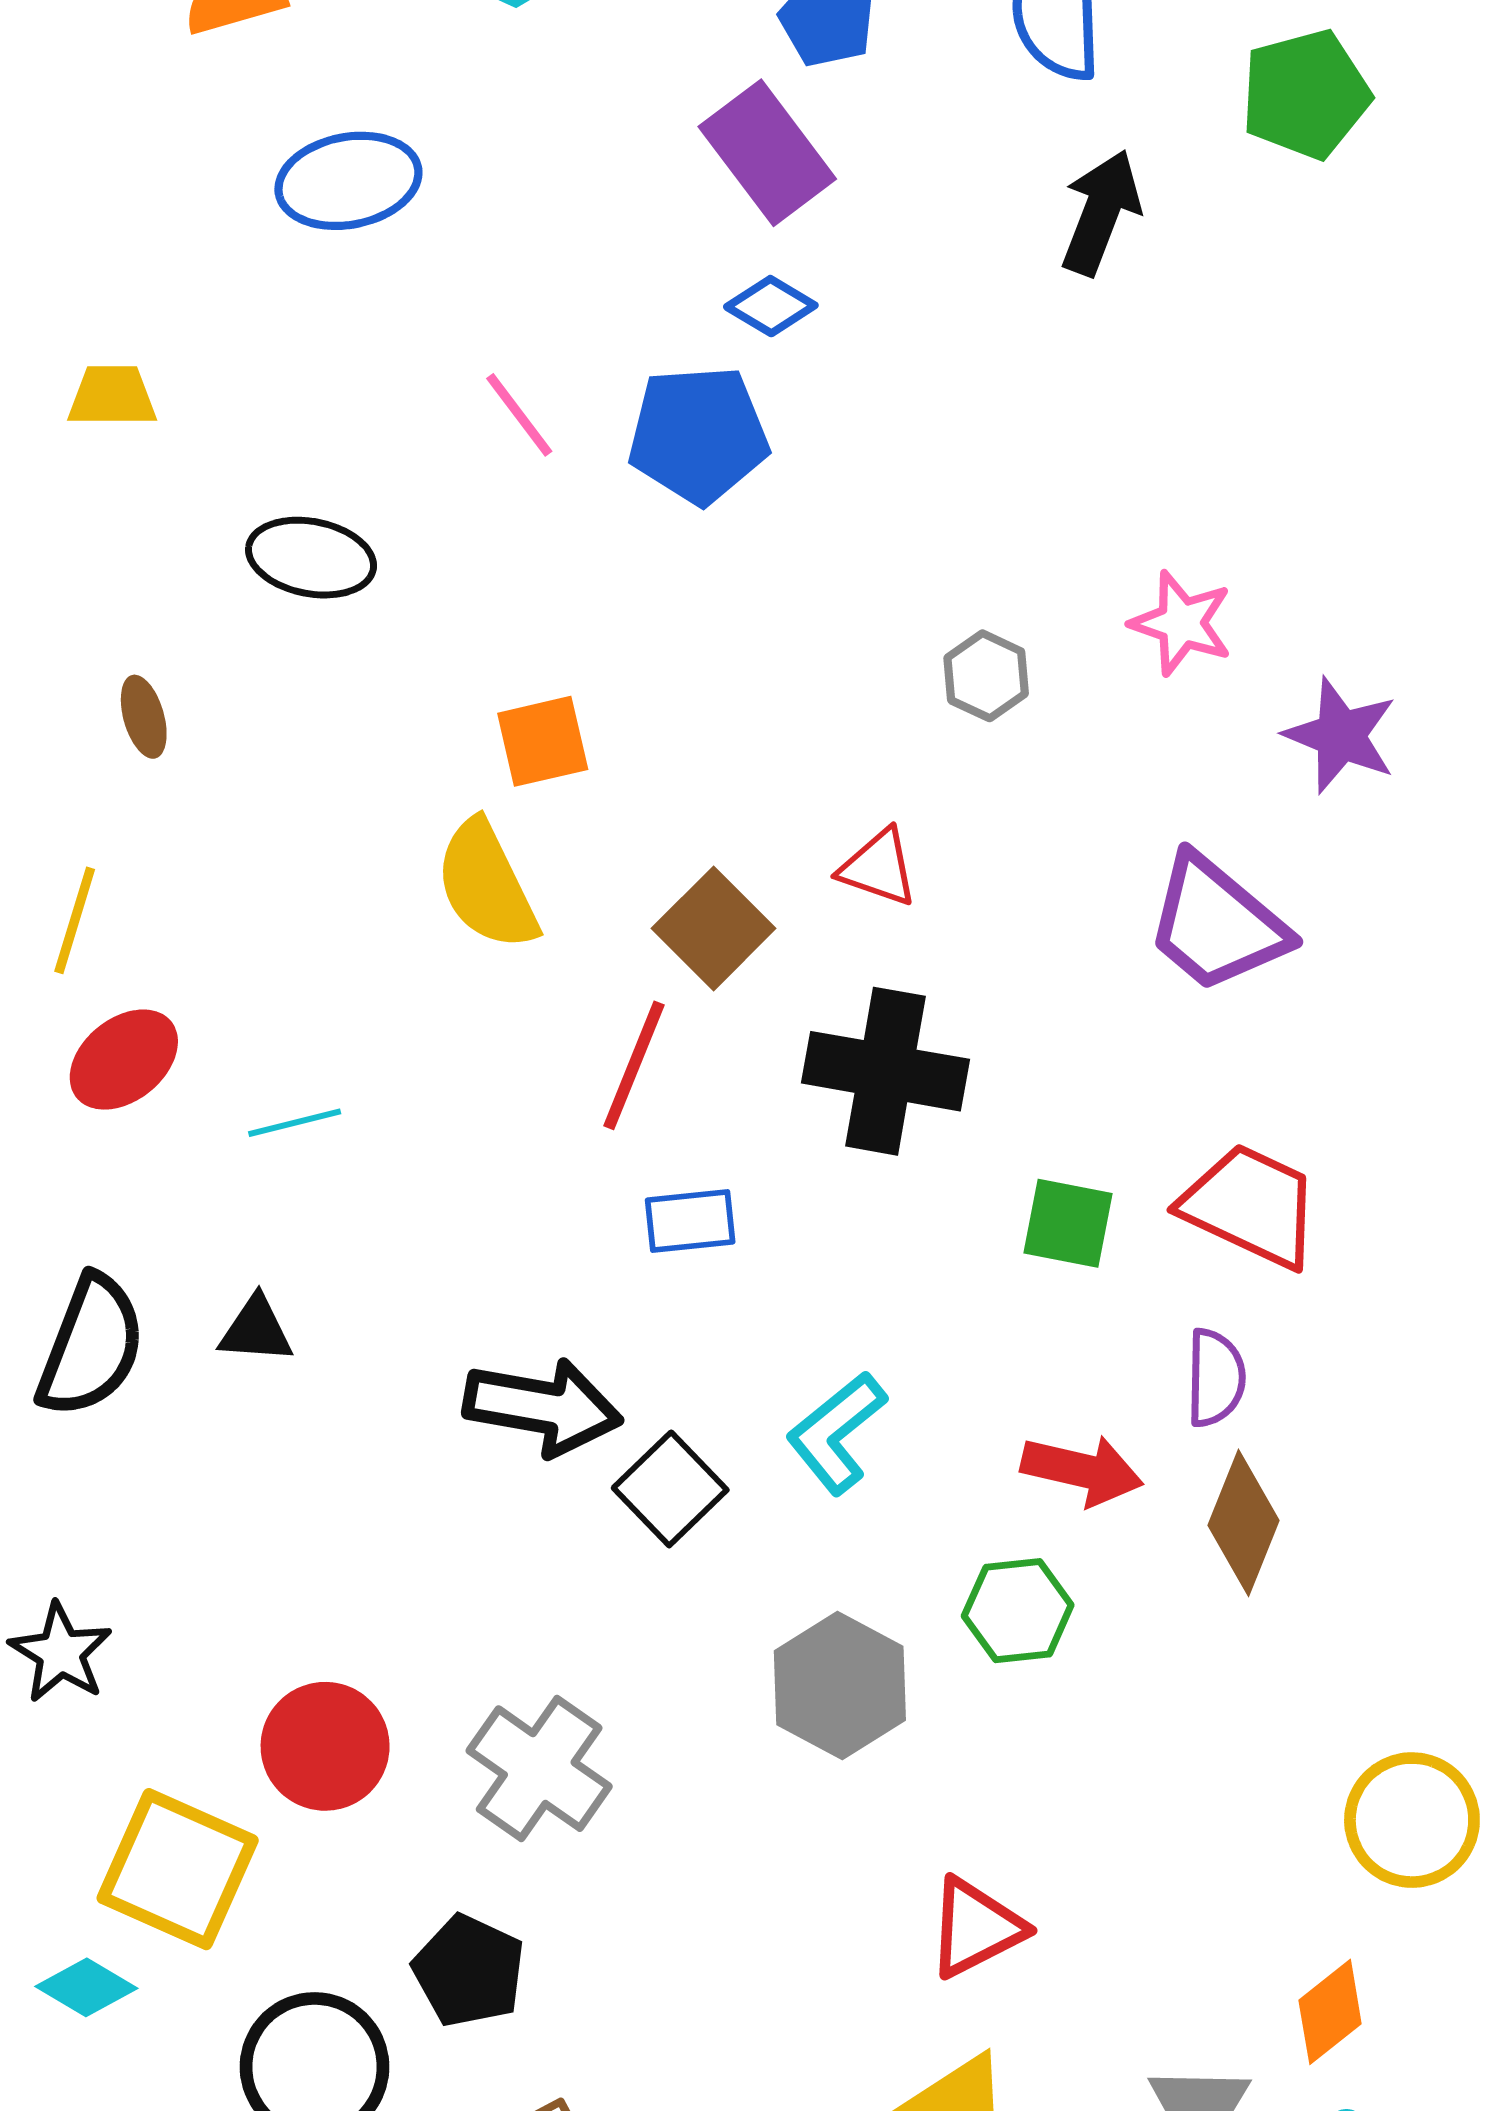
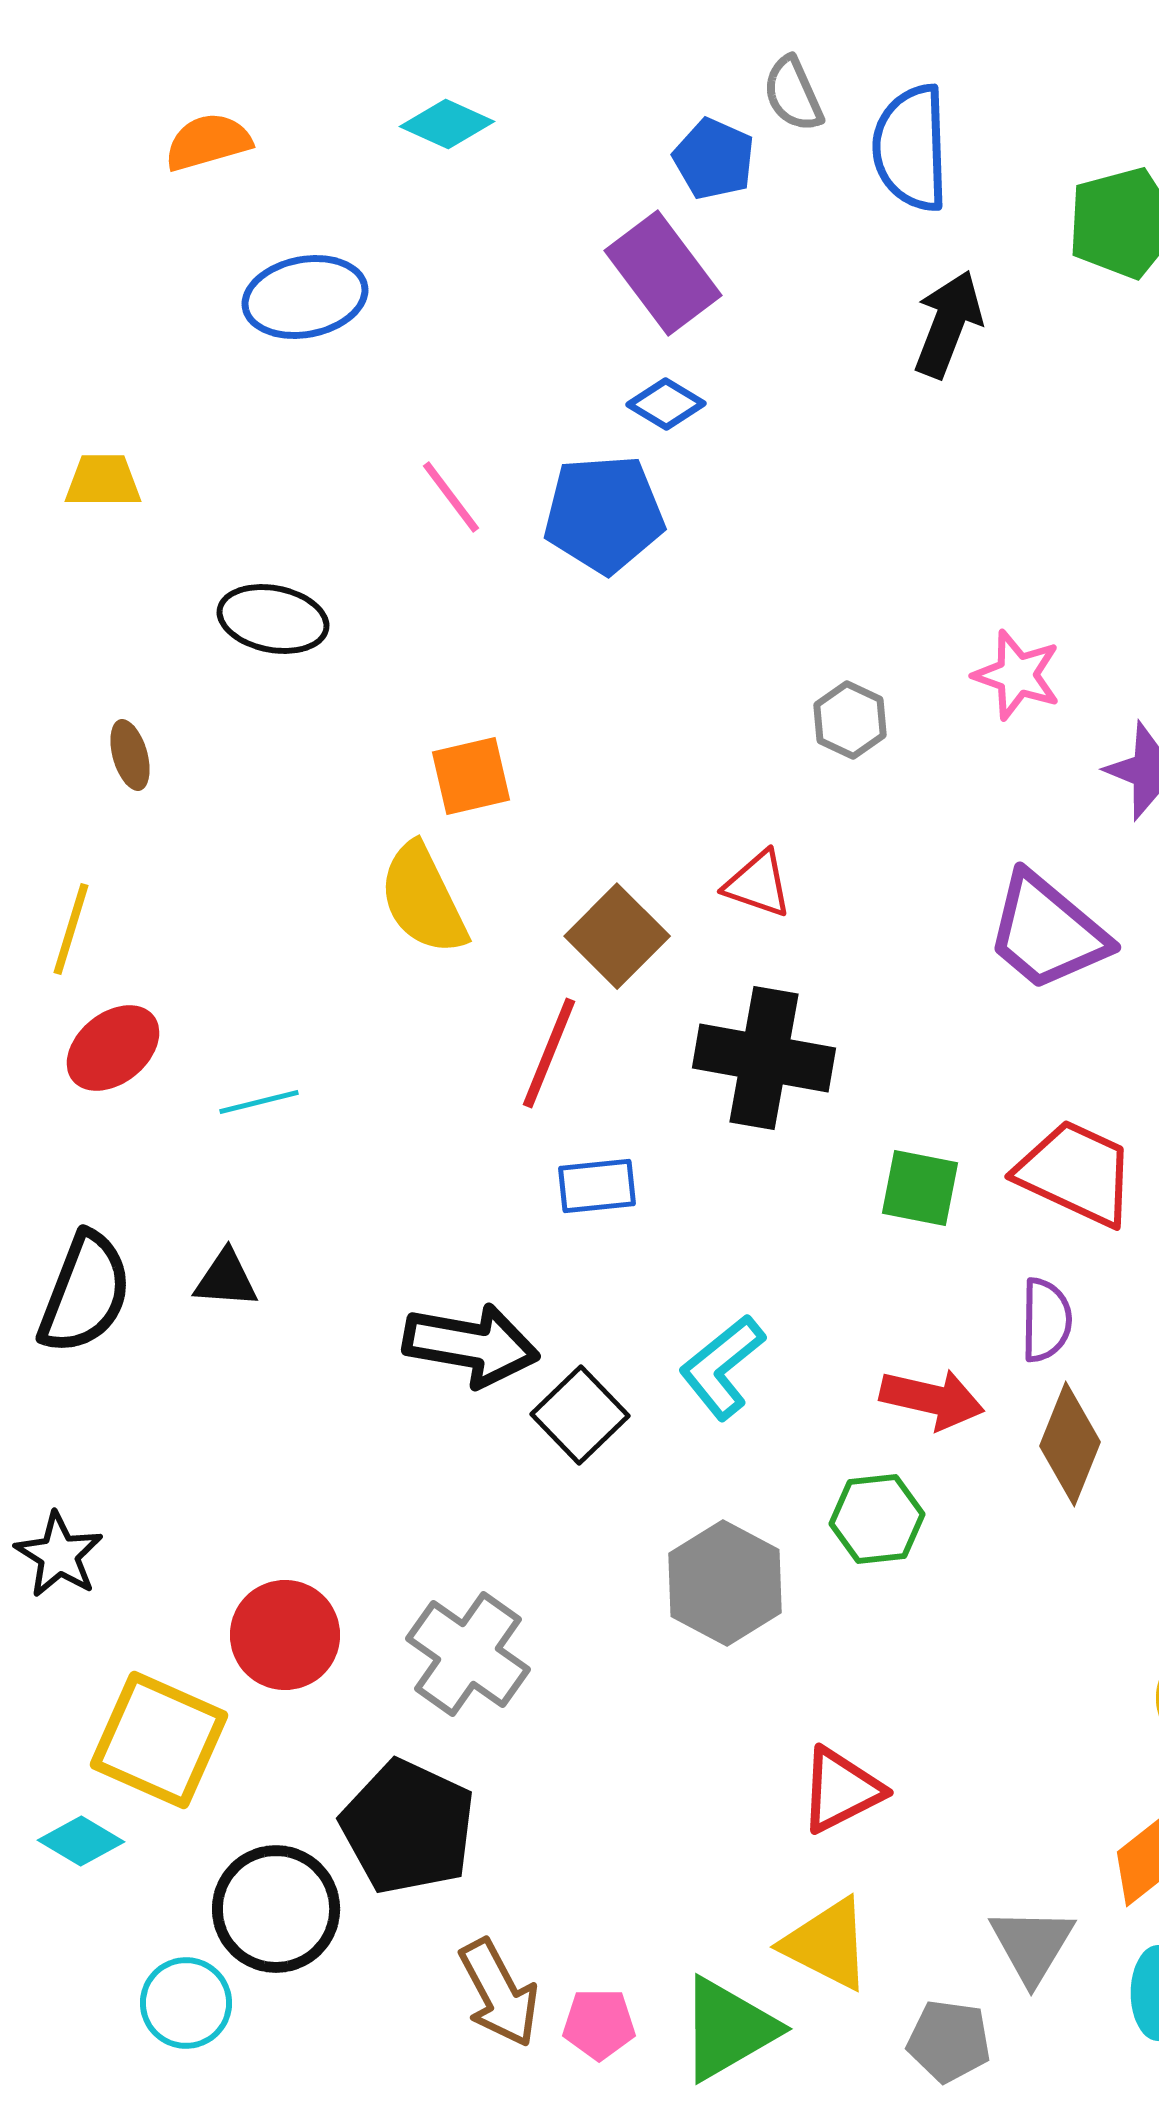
black pentagon: (469, 1971) -> (408, 1827), size x1.4

